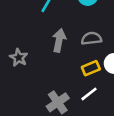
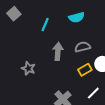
white line: (89, 94) -> (93, 93), moved

